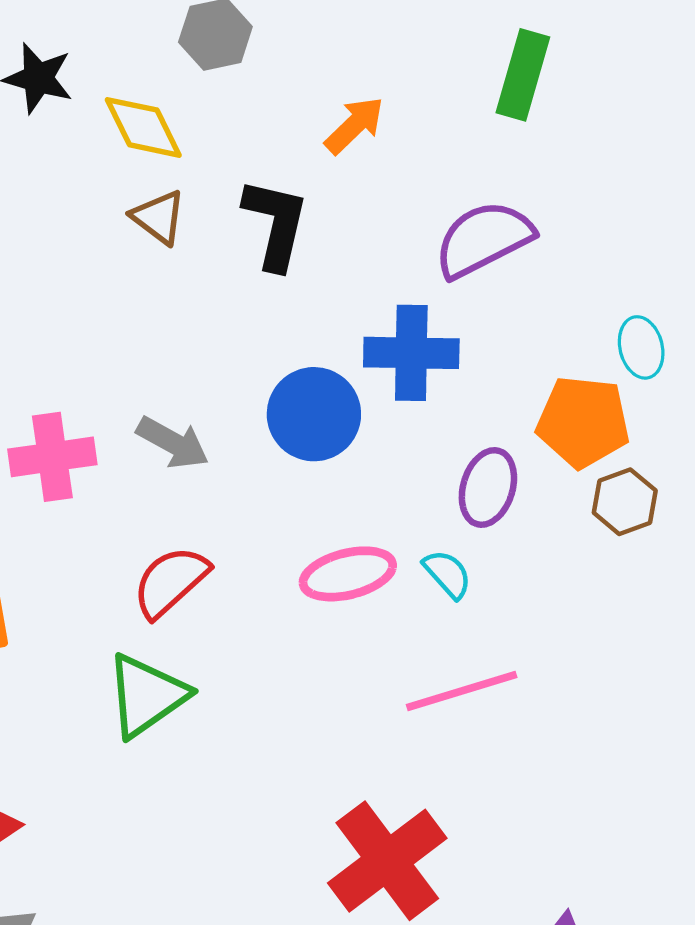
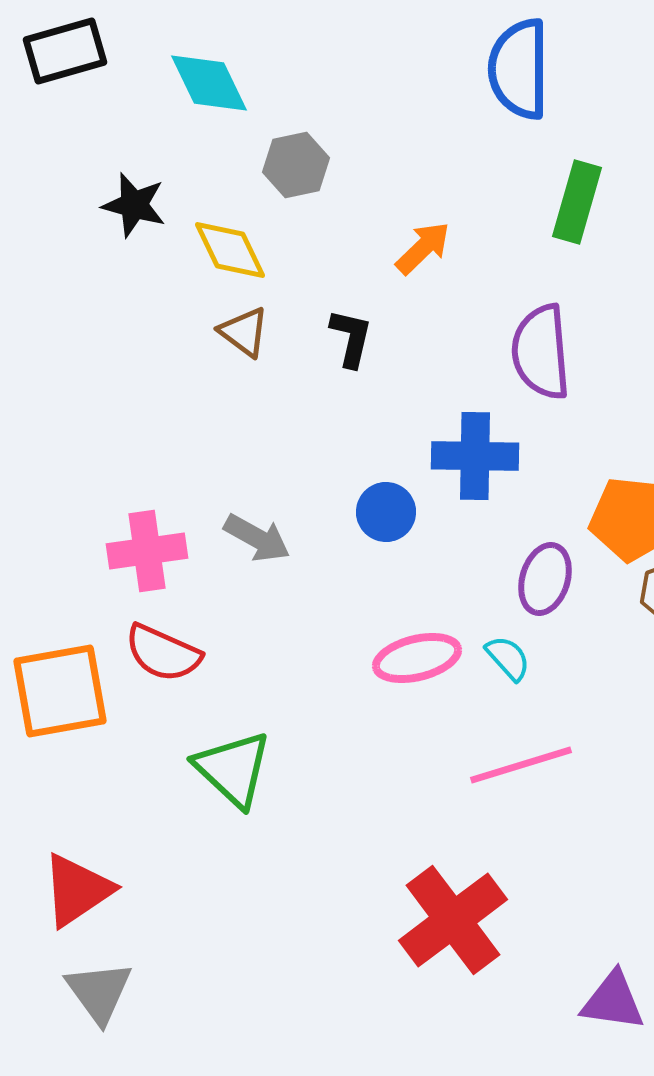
black L-shape: (276, 224) -> (351, 338), size x0.7
purple semicircle: (484, 239) -> (541, 352), turned -68
blue circle: (314, 414) -> (386, 512), size x0.7
red semicircle: (171, 582) -> (163, 653), moved, turned -114
green triangle: (146, 695) -> (233, 769), turned -42

